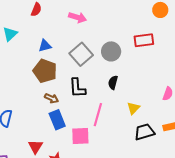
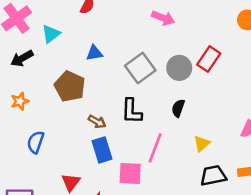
pink arrow: (78, 17) -> (163, 18), moved
red rectangle: (144, 40) -> (209, 59), moved, turned -54
brown pentagon: (45, 71) -> (70, 86), moved

